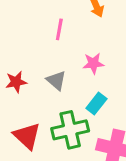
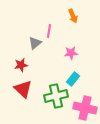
gray triangle: (56, 80) -> (35, 43), moved, turned 40
red triangle: (27, 136) -> (23, 89), moved

